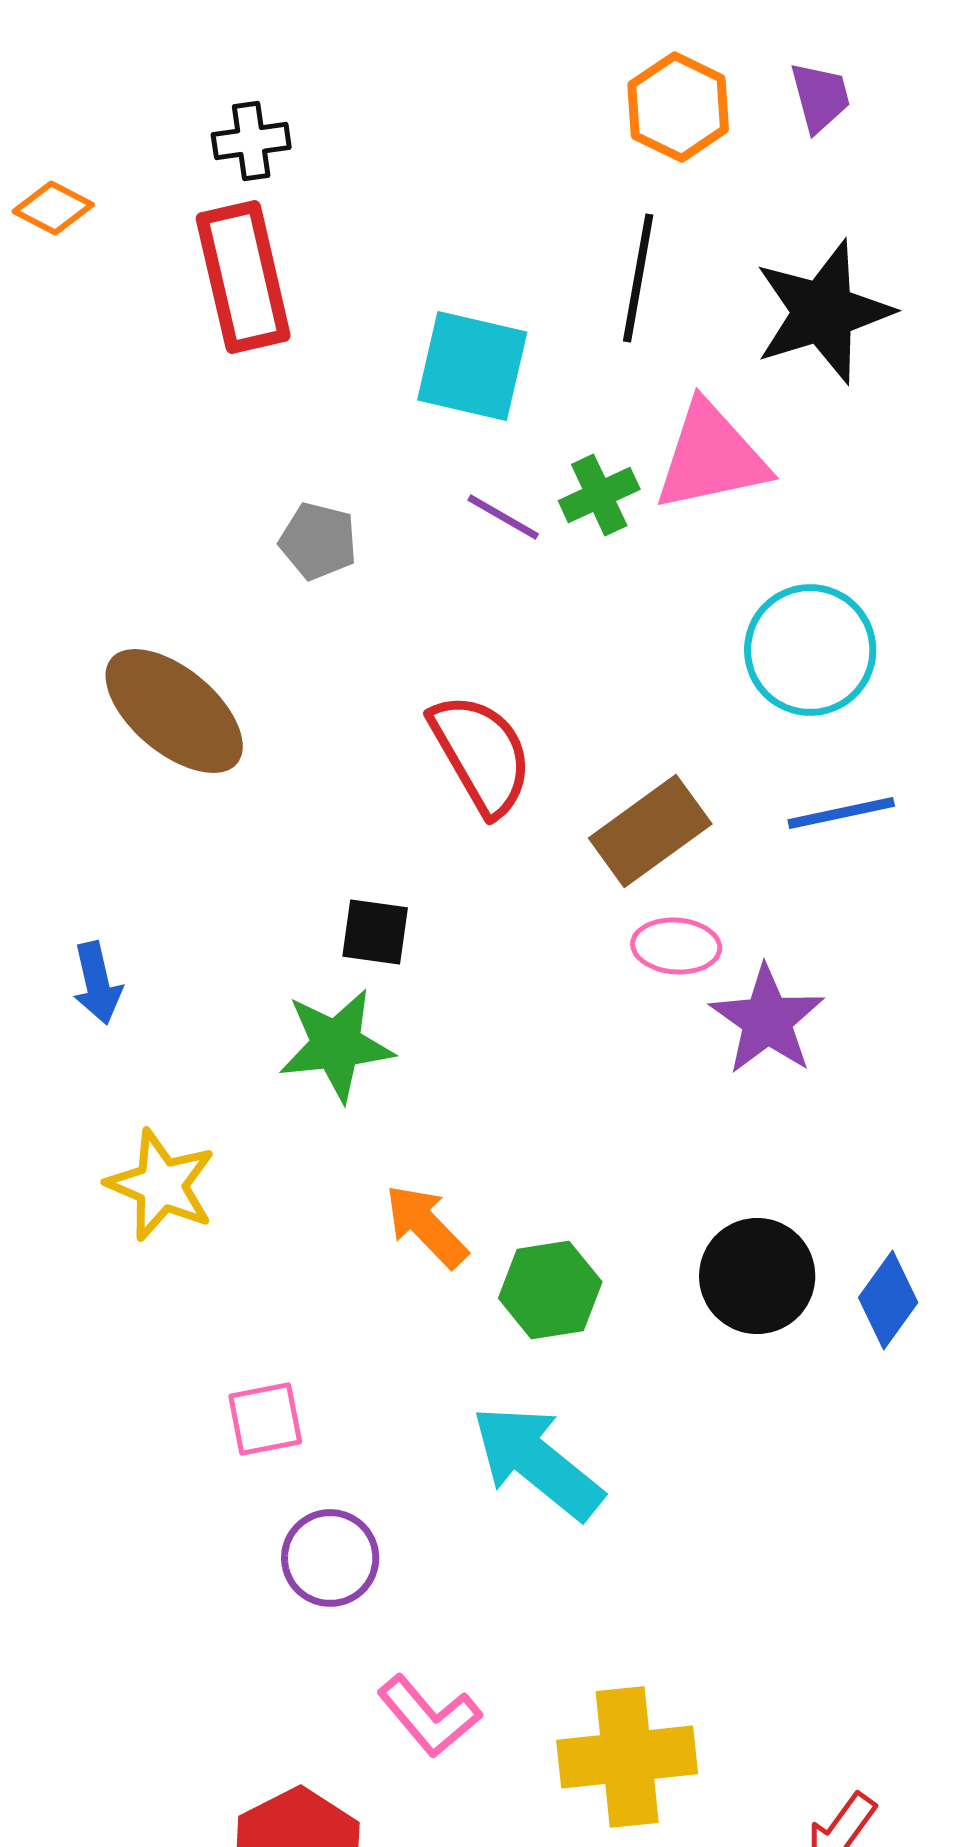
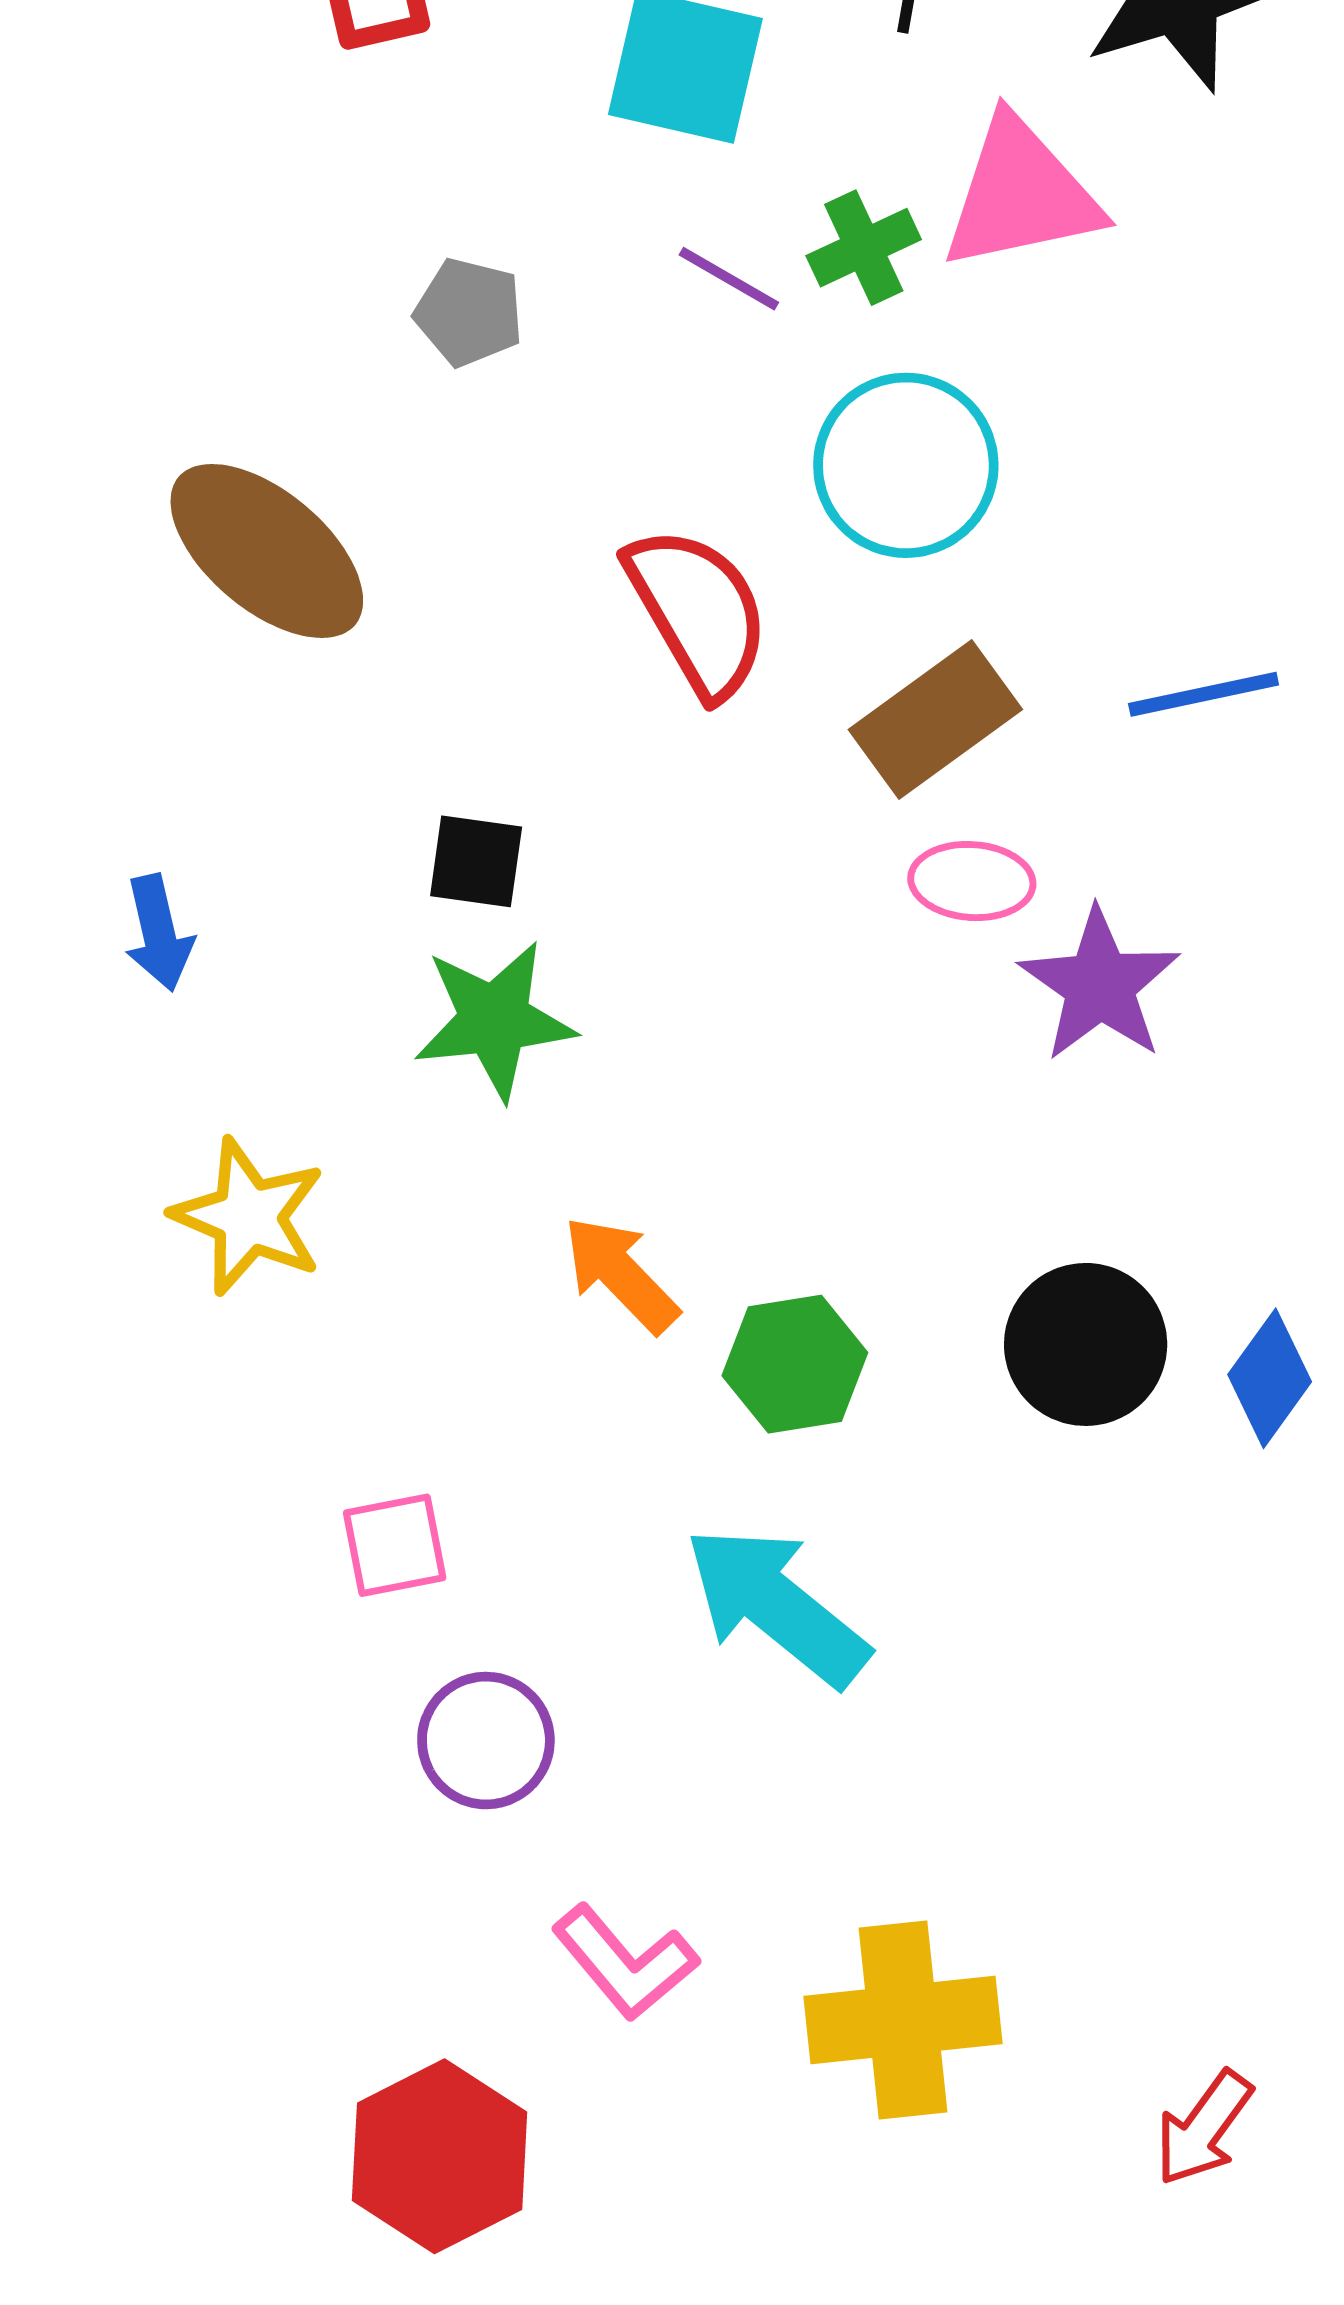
cyan circle: (810, 650) -> (906, 465), moved
black square: (375, 932) -> (476, 861), moved

